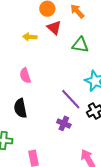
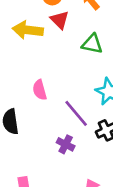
yellow arrow: (30, 37) -> (28, 30), size x1.6
pink semicircle: (25, 76) -> (40, 90), moved

